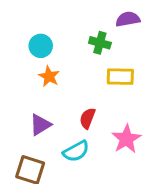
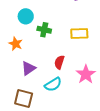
green cross: (100, 43) -> (44, 30), moved
orange star: (49, 76) -> (16, 44), moved

